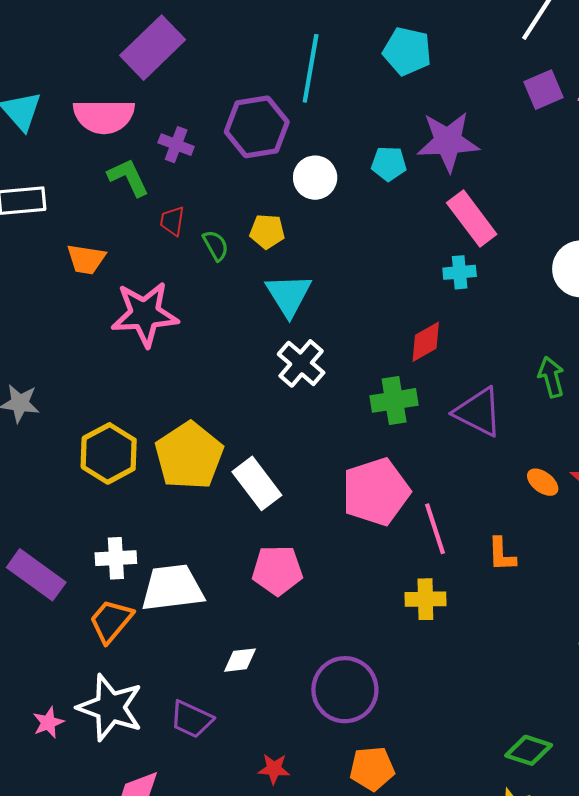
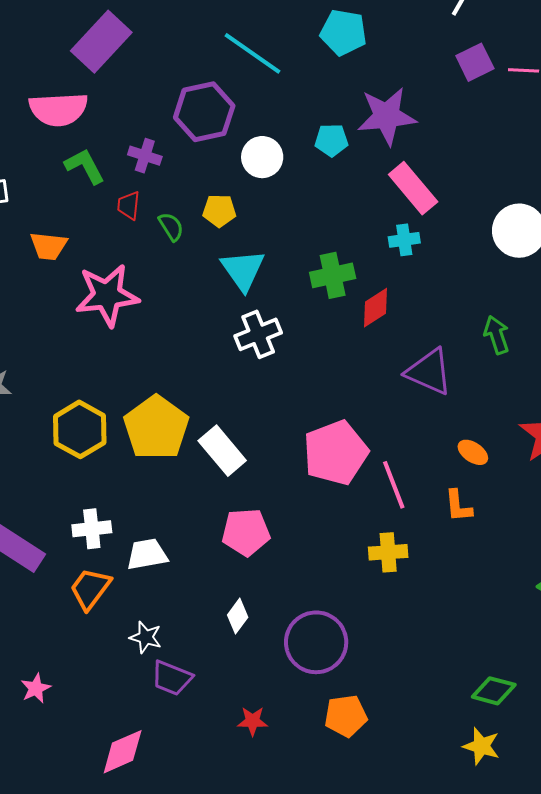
cyan line: (311, 68) -> (252, 53), turned -62
purple cross: (176, 145) -> (145, 156), moved
white cross: (301, 363) -> (258, 334), turned 30
green cross: (394, 400) -> (333, 275), moved
orange ellipse: (543, 482) -> (473, 452), moved
white trapezoid: (172, 588) -> (147, 554), size x0.7
white diamond: (240, 660) -> (238, 616), moved, turned -44
white star: (110, 707) -> (146, 637), moved, size x0.5

